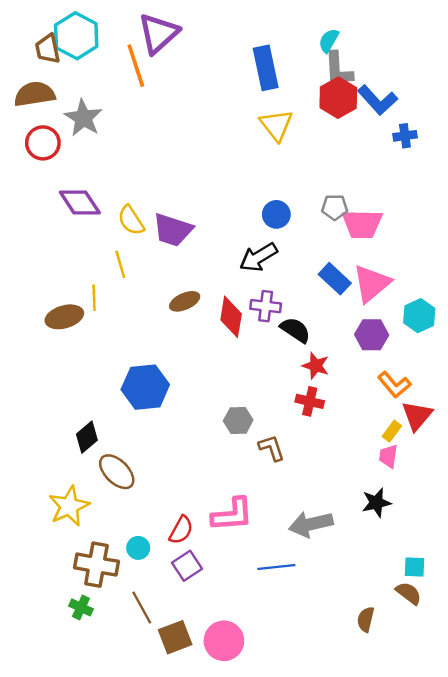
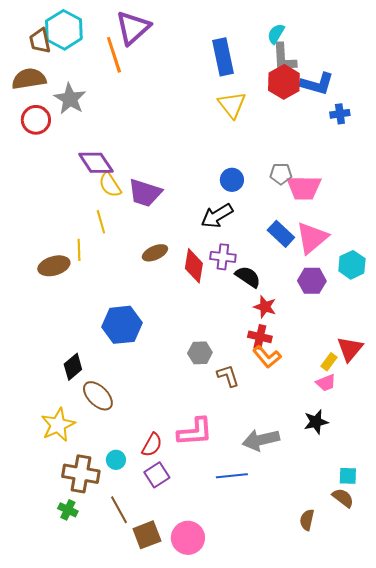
blue L-shape: (378, 100) -> (317, 84), turned -32
purple diamond: (80, 202) -> (96, 163), moved
orange L-shape: (394, 385) -> (267, 357), moved
pink trapezoid: (388, 456) -> (326, 383), turned -120

